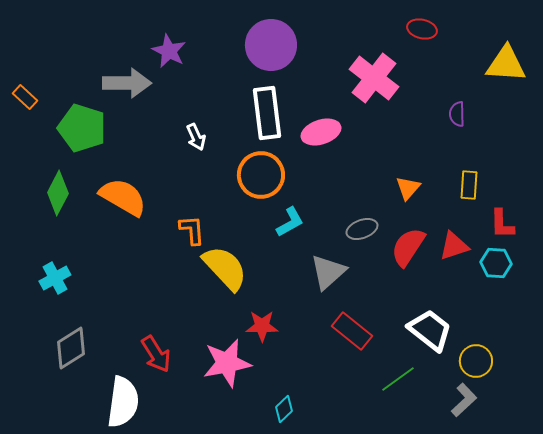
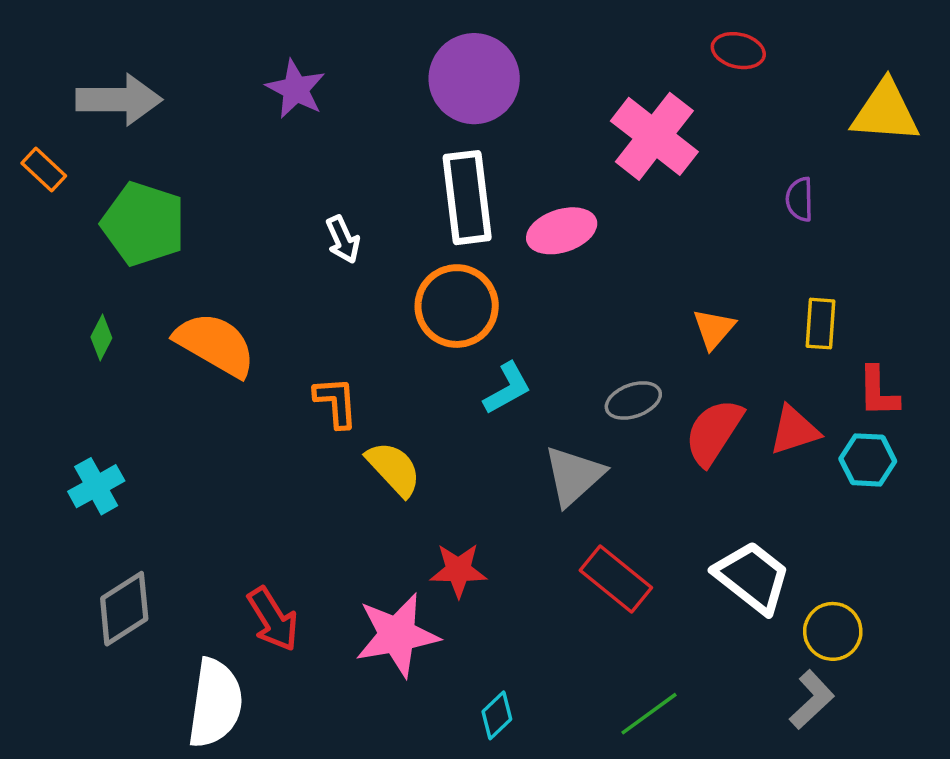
gray arrow: (127, 83) -> (119, 100), moved
green diamond: (58, 193) -> (101, 338), size x0.6
yellow semicircle: (225, 268) -> (394, 469), size x0.7
green line: (398, 379) -> (649, 714), moved

